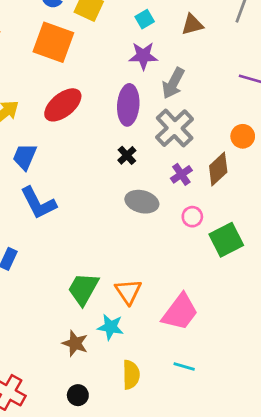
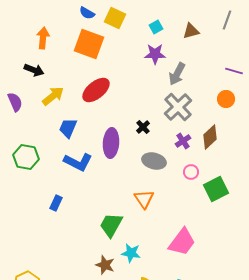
purple ellipse: (128, 105) -> (111, 143), moved
orange circle: (243, 136) -> (226, 99), moved
blue L-shape: (38, 203) -> (78, 162), turned -36
orange triangle: (128, 292) -> (144, 199), moved

